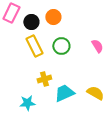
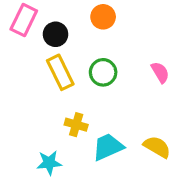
orange circle: (53, 17) -> (103, 17), moved
yellow cross: (44, 79) -> (76, 125), turned 32

